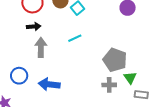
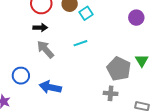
gray arrow: (41, 47) -> (45, 49), turned -48
green triangle: (130, 78) -> (142, 61), moved

